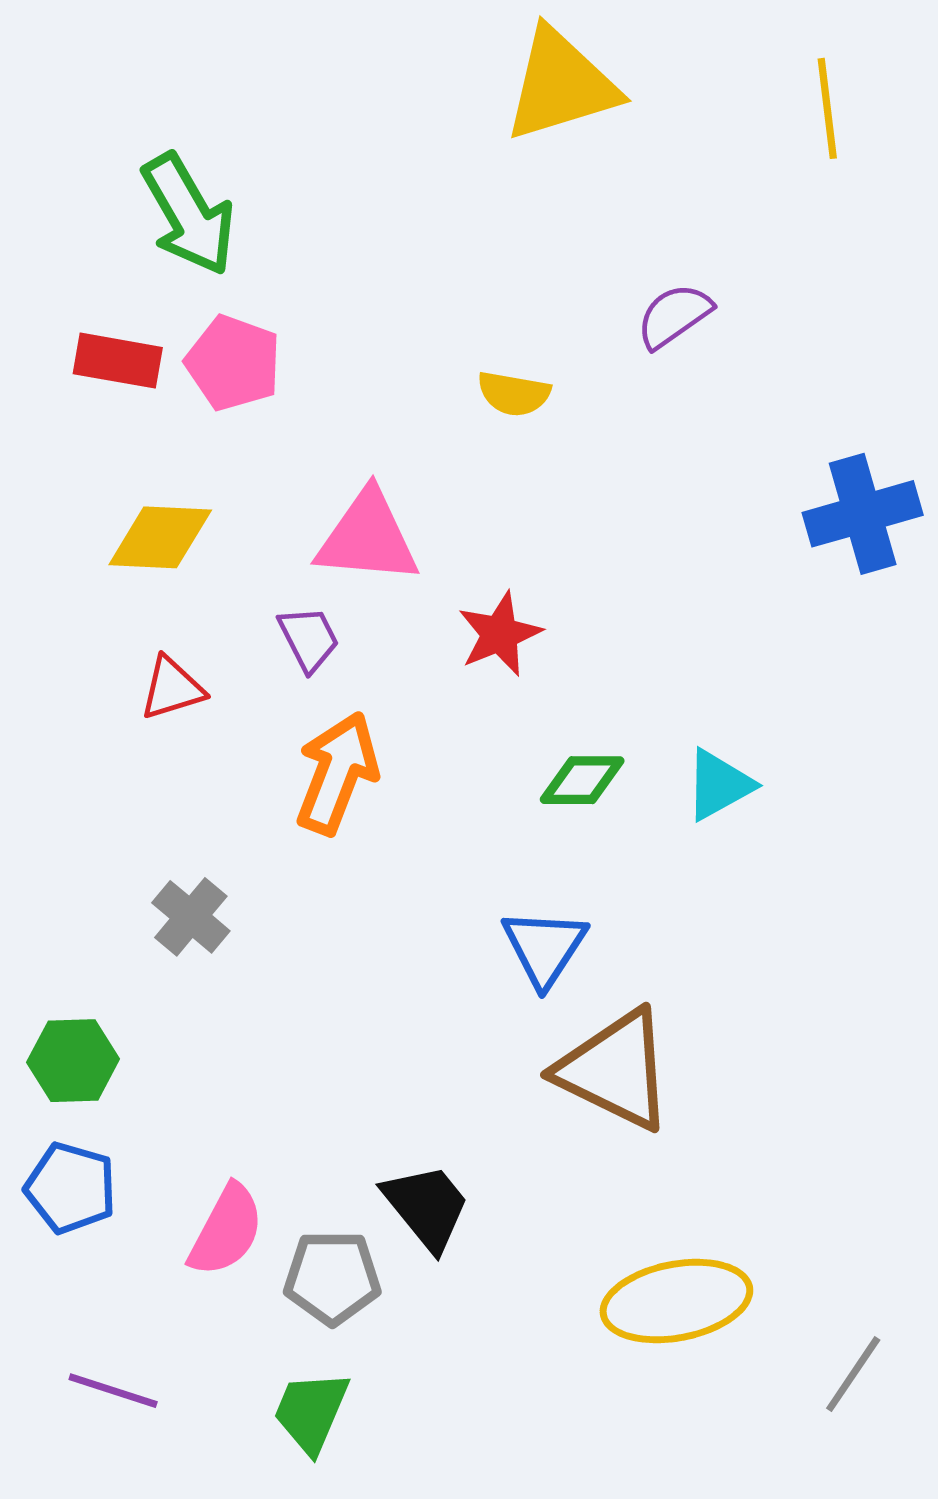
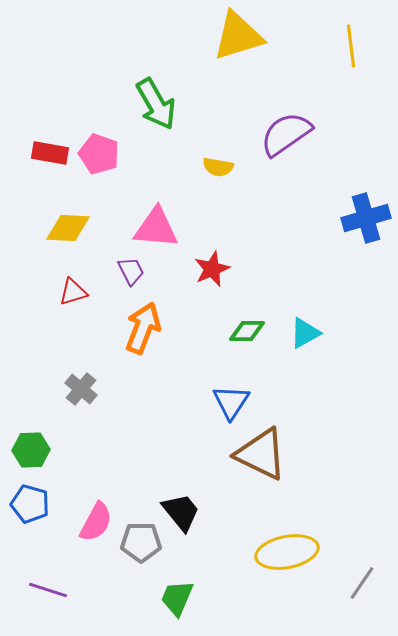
green arrow: (189, 214) -> (156, 104), moved
purple semicircle: (674, 316) -> (286, 134), size x1.6
green trapezoid: (311, 1412) -> (177, 598), moved

